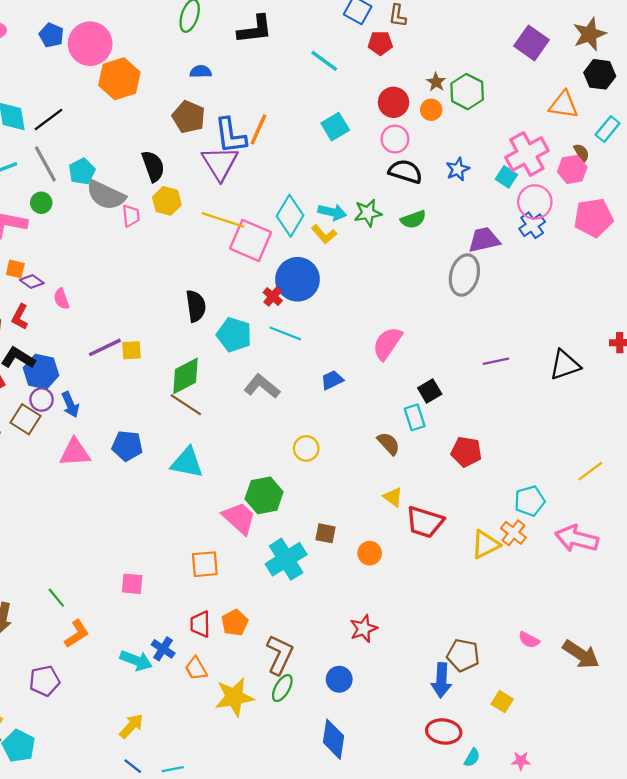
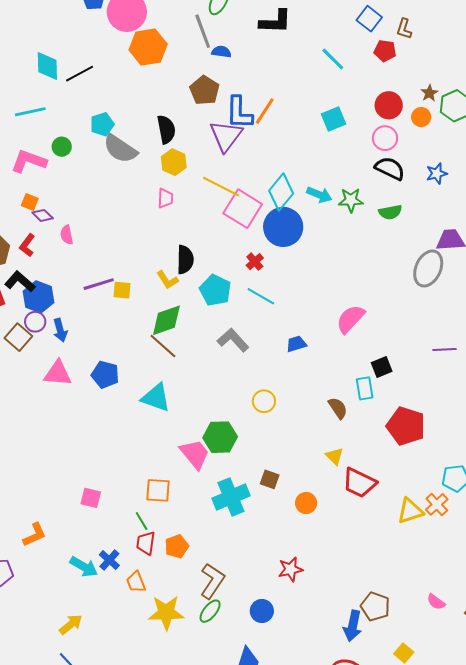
gray line: (45, 164) -> (203, 31), moved
pink trapezoid: (131, 216) -> (165, 198), moved
yellow L-shape: (324, 234) -> (167, 280), moved
blue circle: (298, 279) -> (283, 227), moved
red pentagon: (466, 452) -> (406, 426), size x1.4
green line: (56, 598) -> (142, 521), moved

